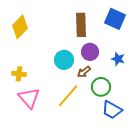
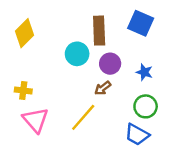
cyan circle: (64, 60) -> (77, 54), moved
green circle: (101, 87) -> (146, 106), moved

